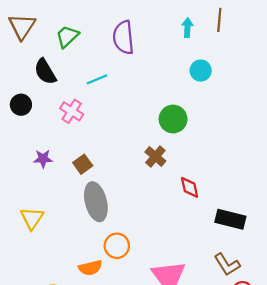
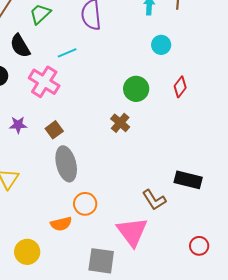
pink cross: (72, 111) -> (44, 82), size x1.4
red diamond: (190, 187) -> (180, 87), moved, turned 50
brown L-shape: (227, 265) -> (154, 200), moved

